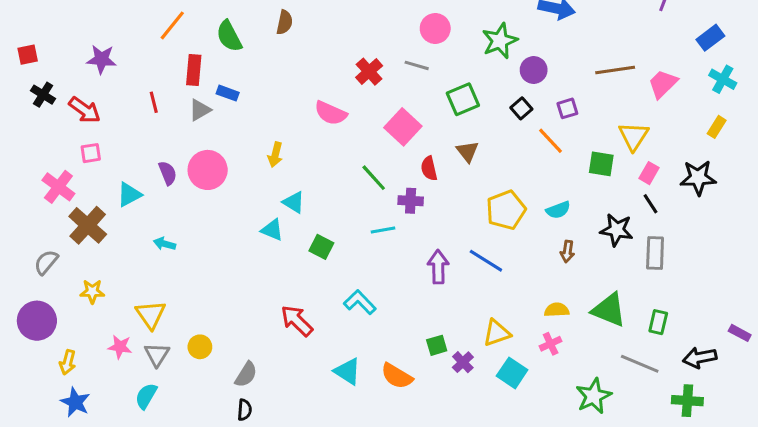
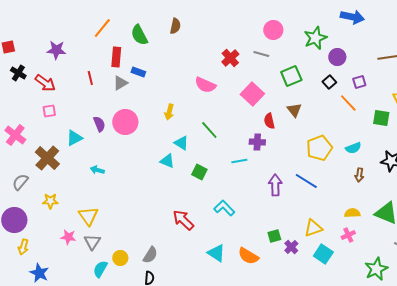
green line: (374, 178) -> (209, 130), moved
pink cross: (58, 187) -> (15, 135), moved
yellow circle: (200, 347) -> (120, 258), moved
yellow arrow: (68, 362) -> (23, 247), moved
cyan semicircle: (146, 396) -> (100, 269), moved

